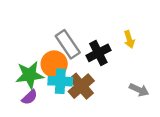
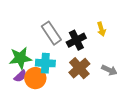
orange circle: (54, 64) -> (35, 78), moved
brown cross: (81, 86) -> (79, 68), moved

